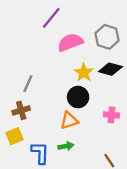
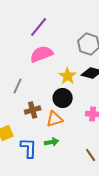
pink semicircle: (70, 42) -> (42, 54), moved
brown cross: (21, 110) -> (33, 110), moved

